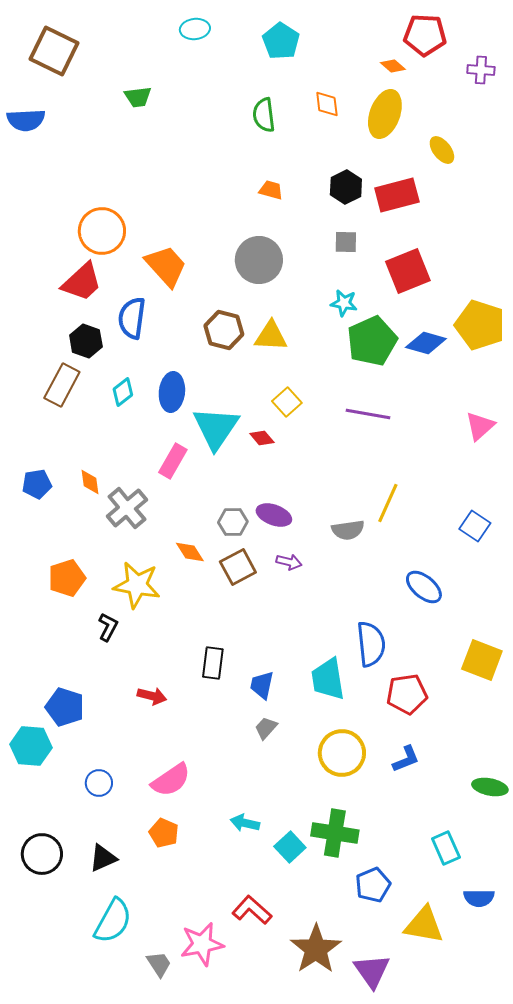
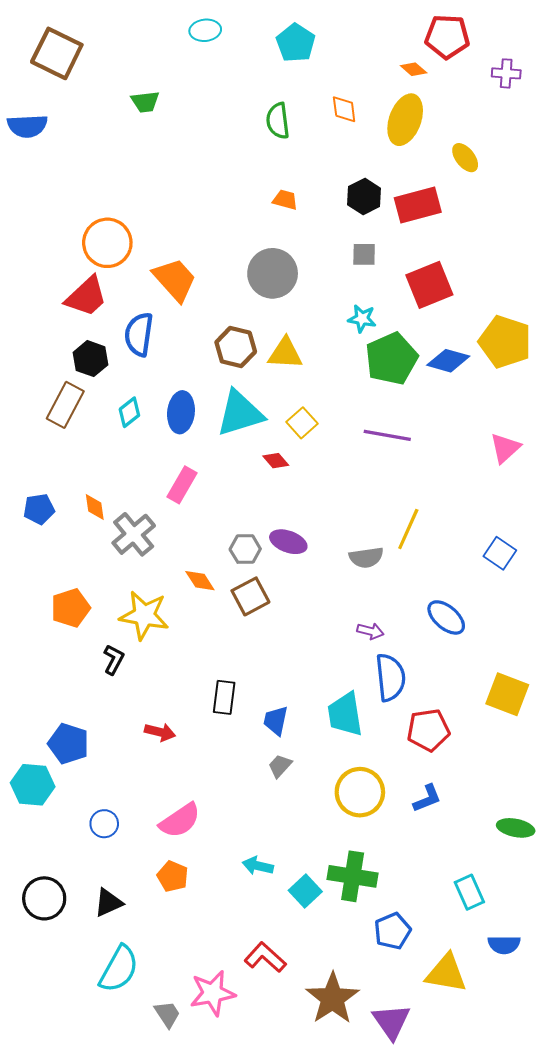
cyan triangle: (216, 428) -> (240, 413), moved, turned 39
purple arrow: (289, 562) -> (370, 631), moved

